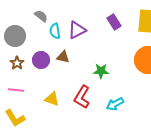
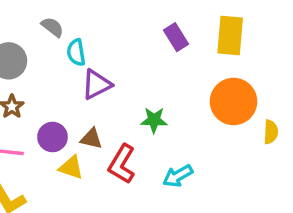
purple triangle: (77, 30) -> (96, 85), moved
brown triangle: (63, 57) -> (91, 139), moved
purple circle: (41, 60) -> (52, 137), moved

